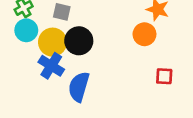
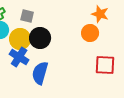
red square: (164, 76) -> (105, 65), size x1.5

